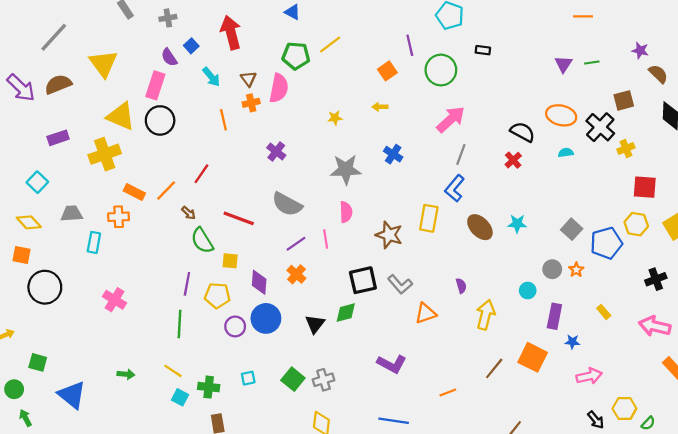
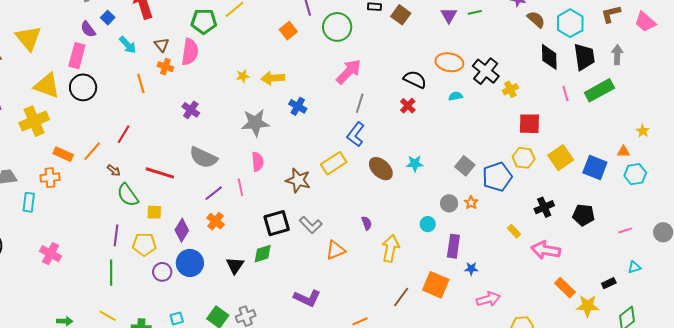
brown square: (624, 100) -> (401, 15), moved, turned -36
orange cross: (251, 103) -> (165, 67), turned 35
yellow arrow: (380, 107) -> (273, 78), moved, size x1.6
yellow rectangle: (429, 218) -> (334, 163), turned 50
purple diamond: (259, 282) -> (182, 230), turned 30
yellow rectangle: (604, 312) -> (514, 231), moved

